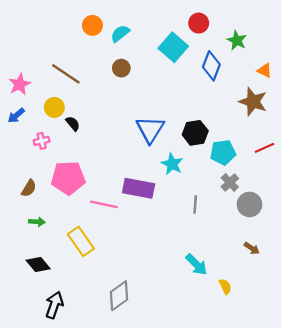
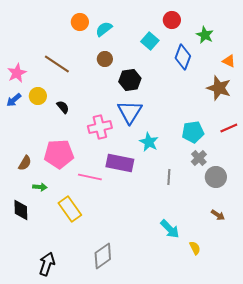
cyan square: (173, 47) -> (150, 41), size x0.7
yellow circle: (54, 107) -> (38, 96), moved
black hexagon: (195, 133) -> (130, 80), moved
pink cross: (42, 141) -> (100, 127), moved, size x1.6
green arrow: (37, 222) -> (40, 187), moved
black diamond: (38, 264) -> (21, 210), moved, turned 40

